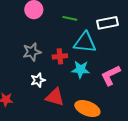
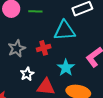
green line: (70, 18) -> (35, 11), moved
cyan star: (81, 69) -> (66, 68), moved, turned -30

